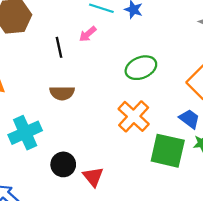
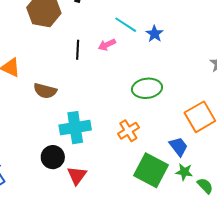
brown semicircle: (62, 93) -> (45, 91), moved
orange cross: (134, 116) -> (128, 131), size x0.7
cyan cross: (25, 133) -> (75, 128), moved

